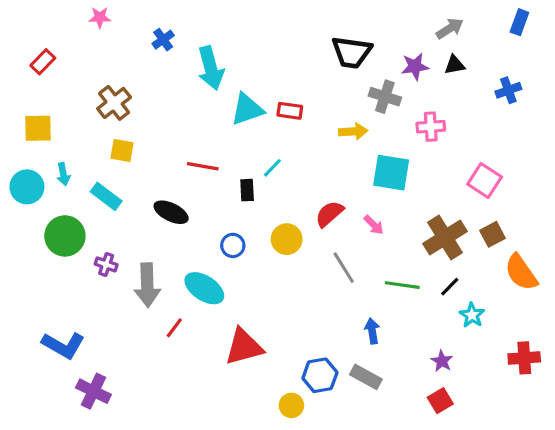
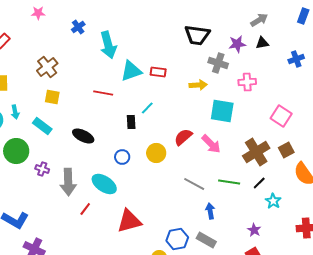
red line: (203, 166) -> (103, 93), moved
pink arrow: (374, 225) -> (211, 144), size x1.5
gray line: (344, 268) -> (194, 184), moved, turned -30

